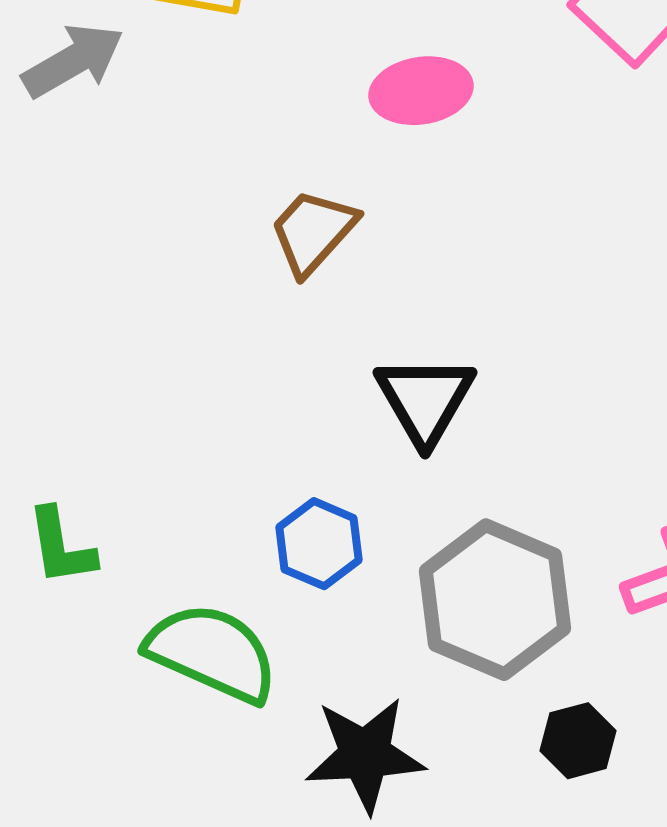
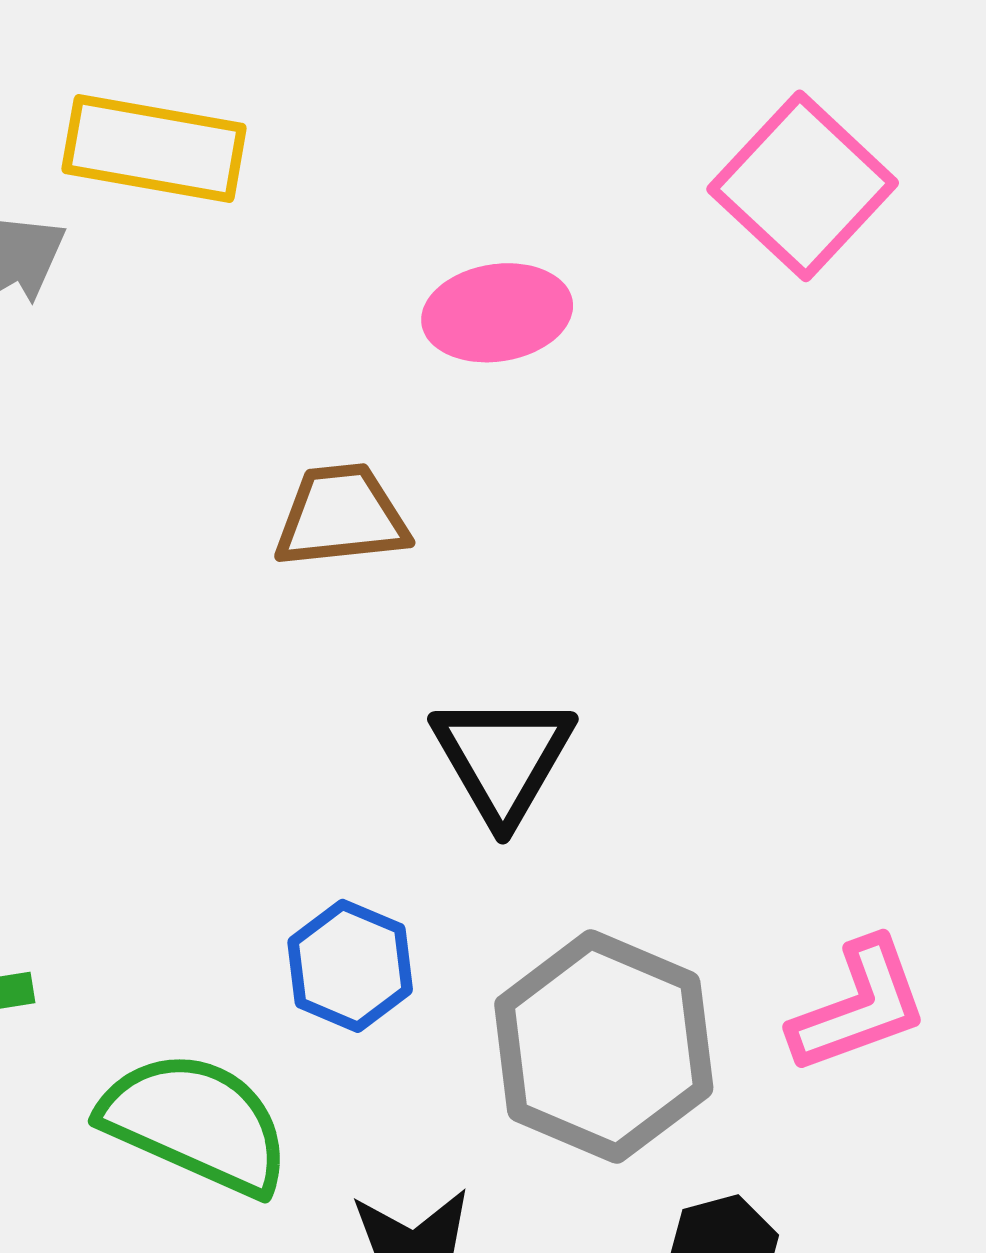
brown trapezoid: (313, 232) -> (341, 516), turned 42

